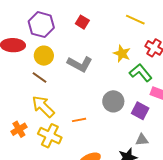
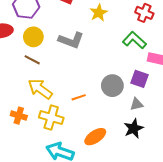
yellow star: (122, 54) -> (99, 13), moved, turned 30
gray circle: (113, 101) -> (112, 86), moved
orange cross: (19, 129) -> (19, 116), turned -35
gray triangle: (142, 140) -> (137, 104), moved

